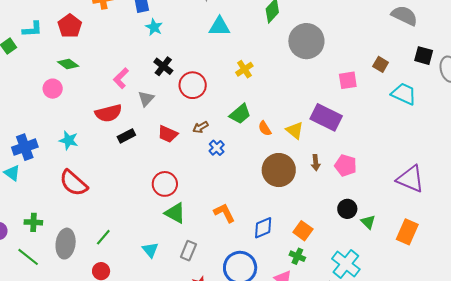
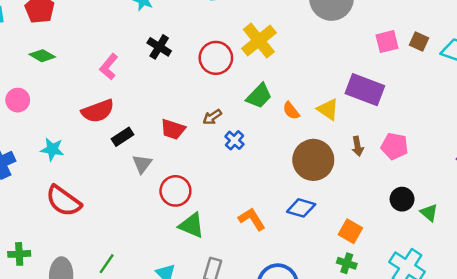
brown square: (381, 64) -> (419, 42), moved
yellow cross: (244, 69) -> (259, 41), size x1.6
red circle: (193, 85) -> (216, 58), moved
pink circle: (53, 89) -> (18, 100), moved
gray triangle: (146, 99) -> (142, 164), moved
blue diamond: (263, 228) -> (301, 208), moved, turned 45

